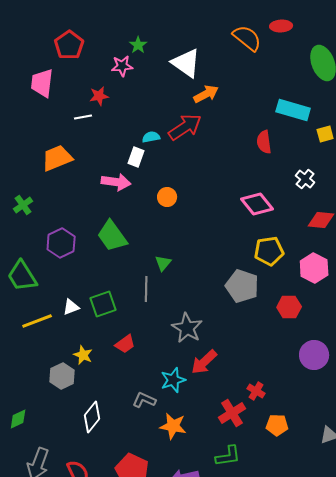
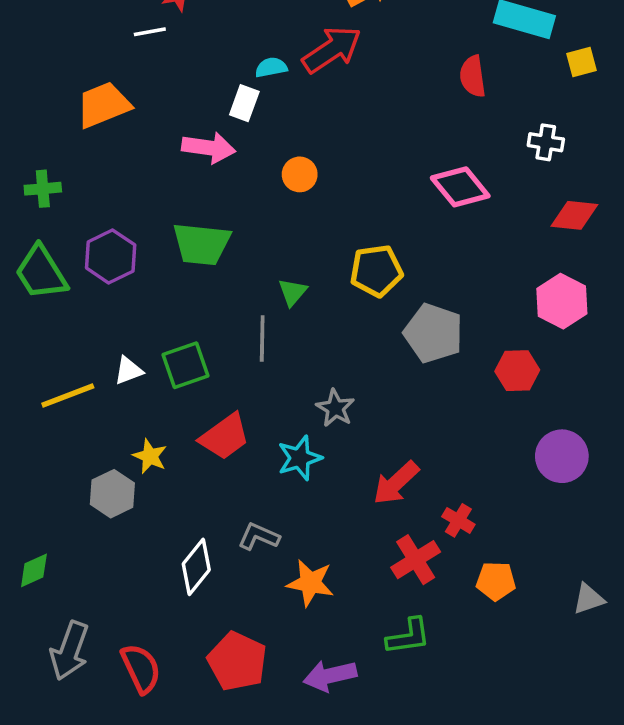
white cross: (305, 179) -> (546, 142), turned -30
green cross: (23, 205) -> (43, 189), turned 30
green trapezoid: (112, 236) -> (202, 244), turned -48
yellow pentagon: (269, 251) -> (376, 271), moved
green trapezoid: (22, 276) -> (41, 273), moved
gray star: (187, 328) -> (335, 408), size x0.7
red trapezoid: (125, 344) -> (225, 437), size x1.4
red arrow: (204, 362) -> (396, 483), moved
cyan star: (173, 380) -> (300, 458), moved
white diamond: (92, 417) -> (196, 567), moved

